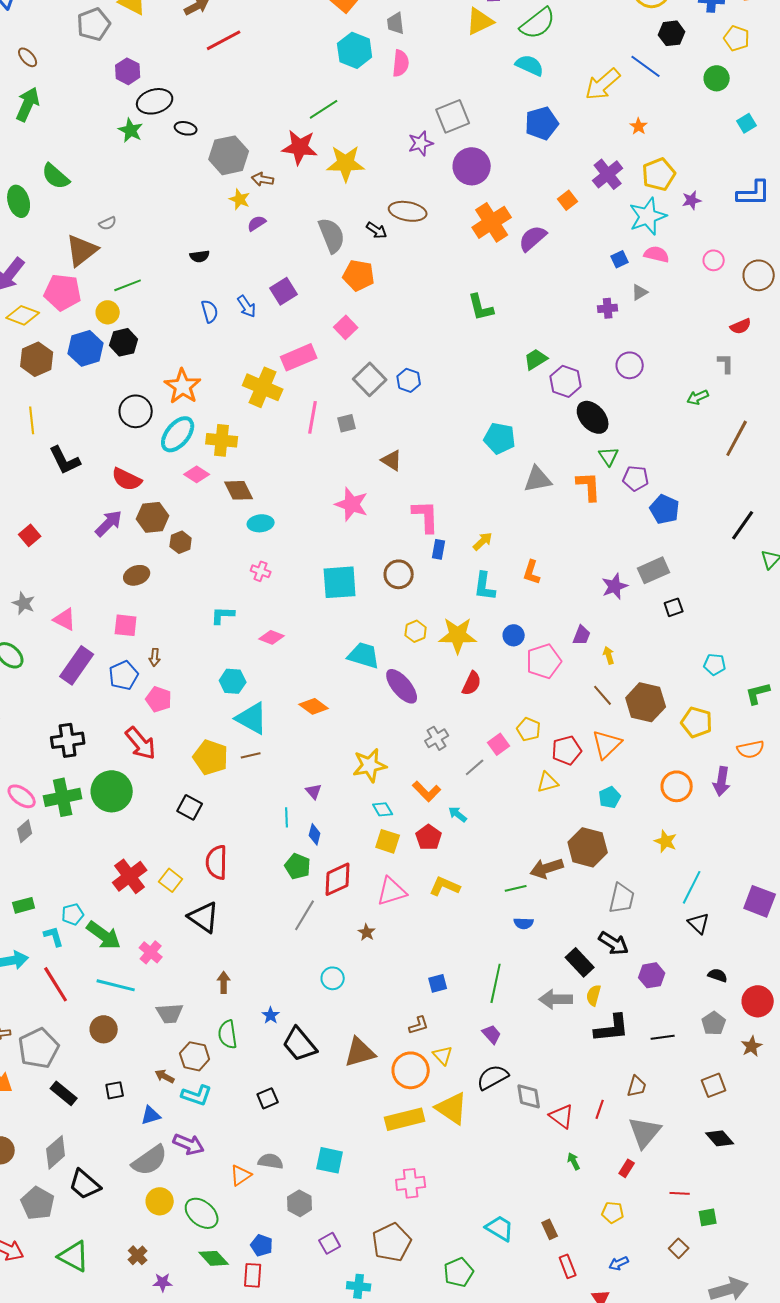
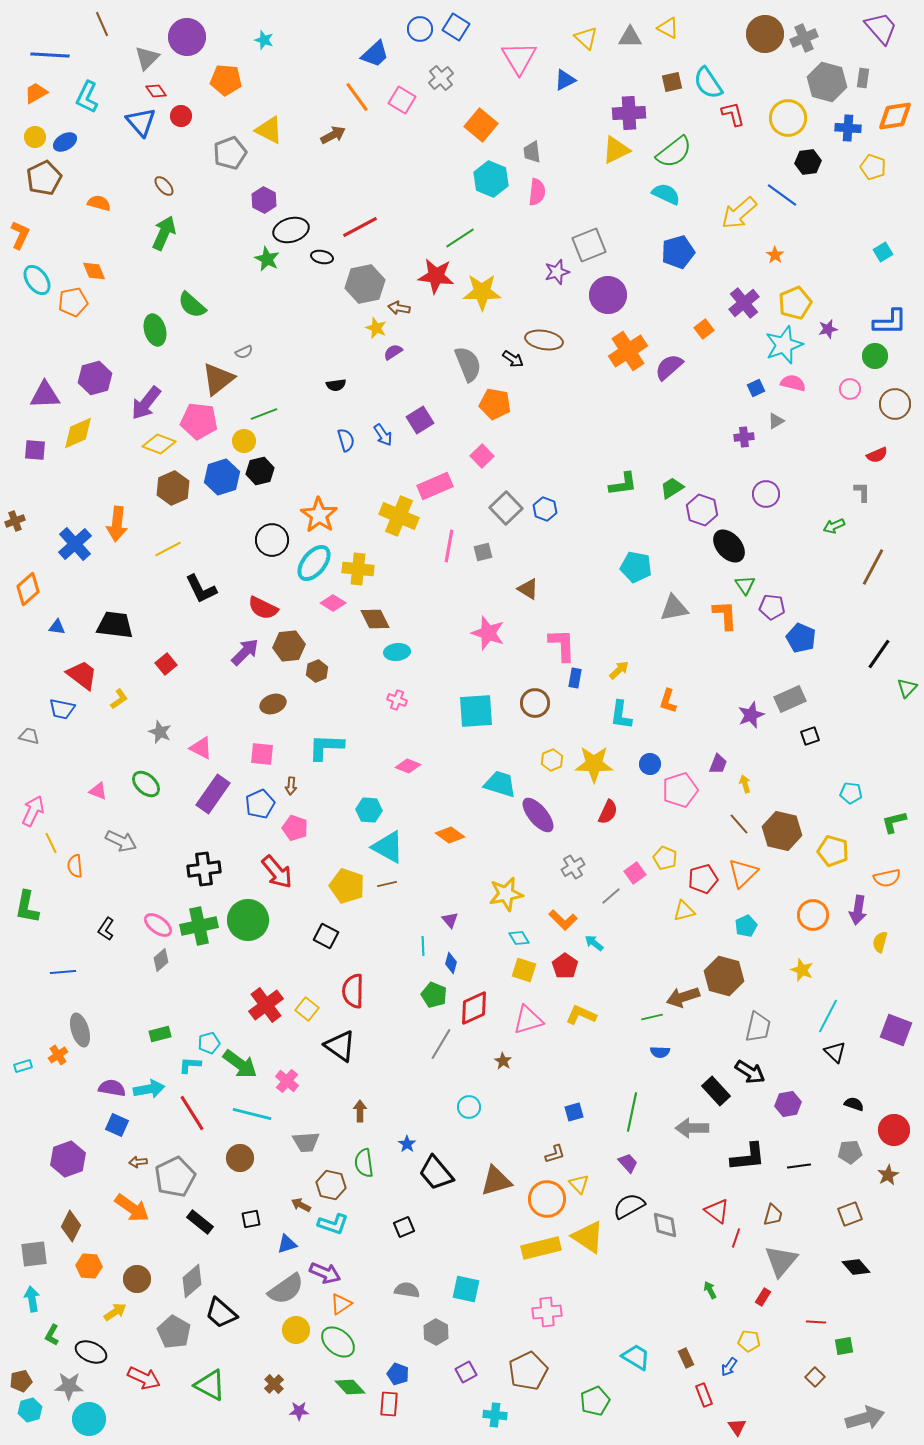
red line: (224, 40) -> (360, 227), moved
green circle: (717, 78) -> (875, 356), moved
green L-shape: (481, 307) -> (623, 484), moved, turned -84
yellow line: (32, 420) -> (168, 549), turned 68
cyan L-shape: (223, 615) -> (326, 747), moved, size x1.5
cyan L-shape: (54, 936) -> (190, 1065), turned -70
yellow semicircle: (594, 995) -> (880, 942), moved
gray pentagon: (714, 1023) -> (850, 1152), turned 30
red triangle: (562, 1116) -> (717, 1211), moved
orange triangle: (241, 1175) -> (341, 1304), moved
blue arrow: (619, 1263) -> (729, 1367), moved, turned -30

